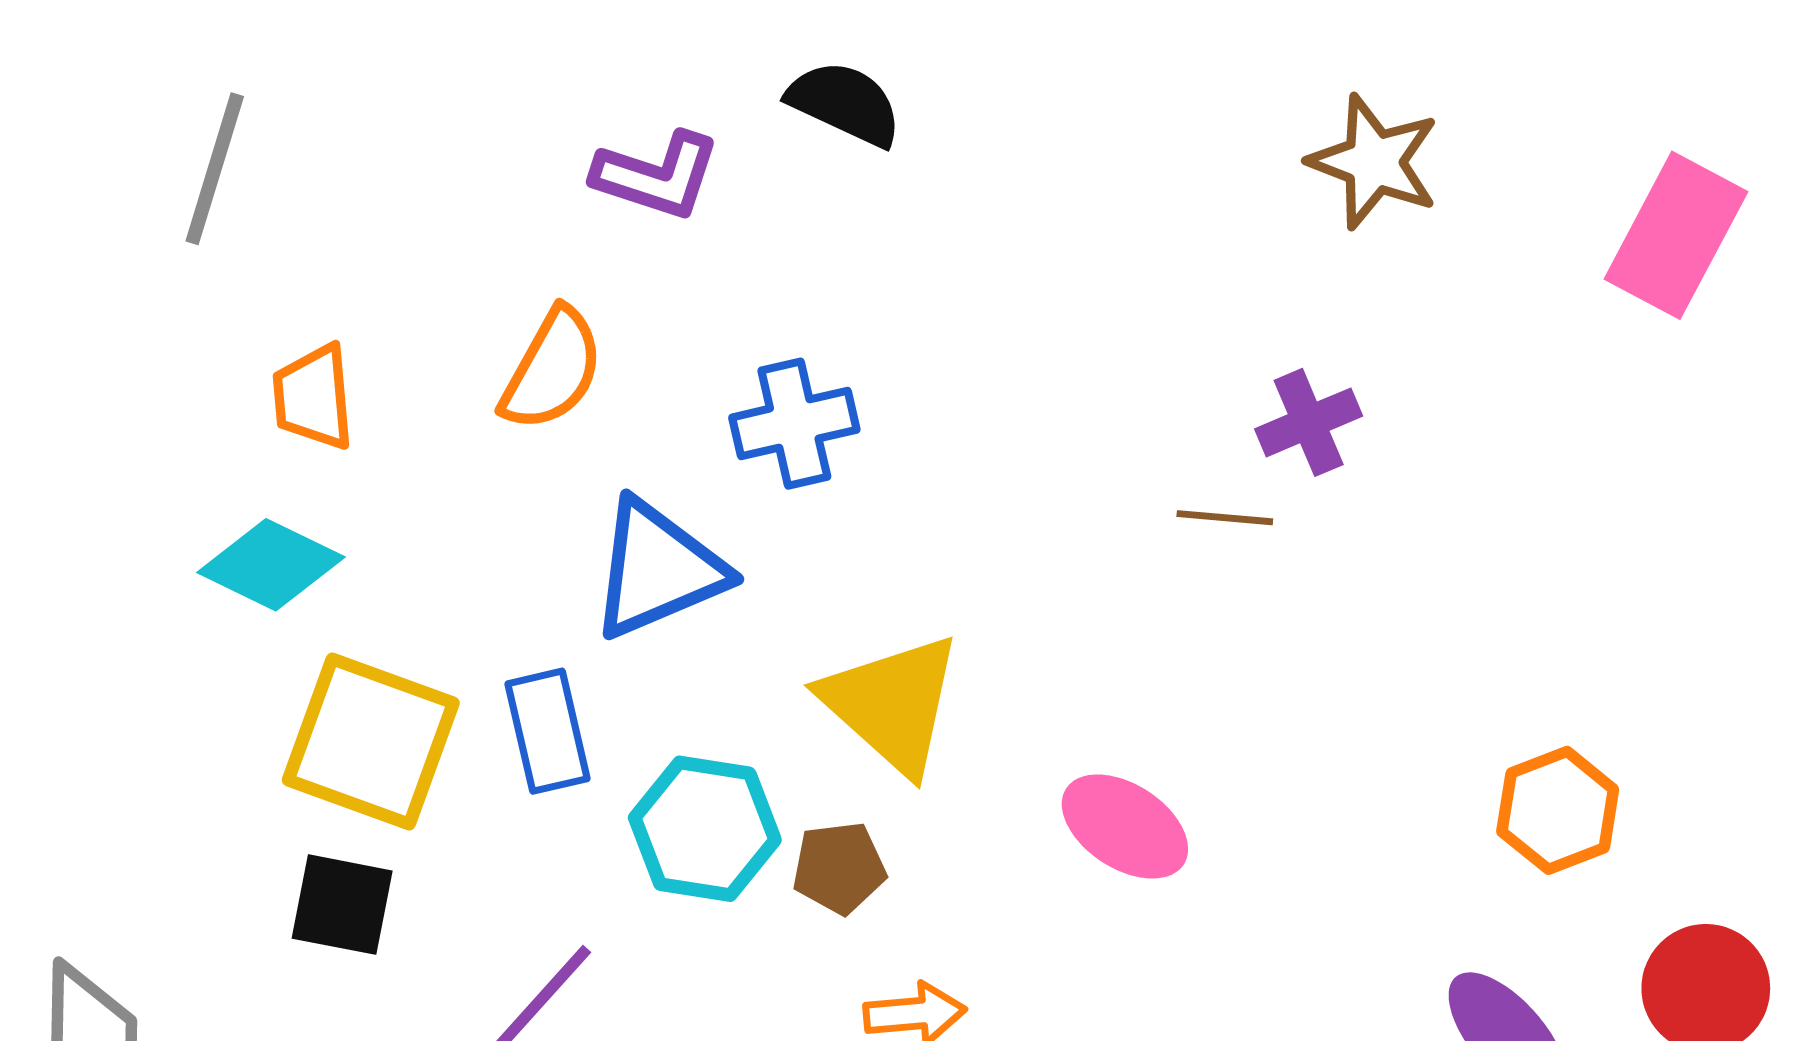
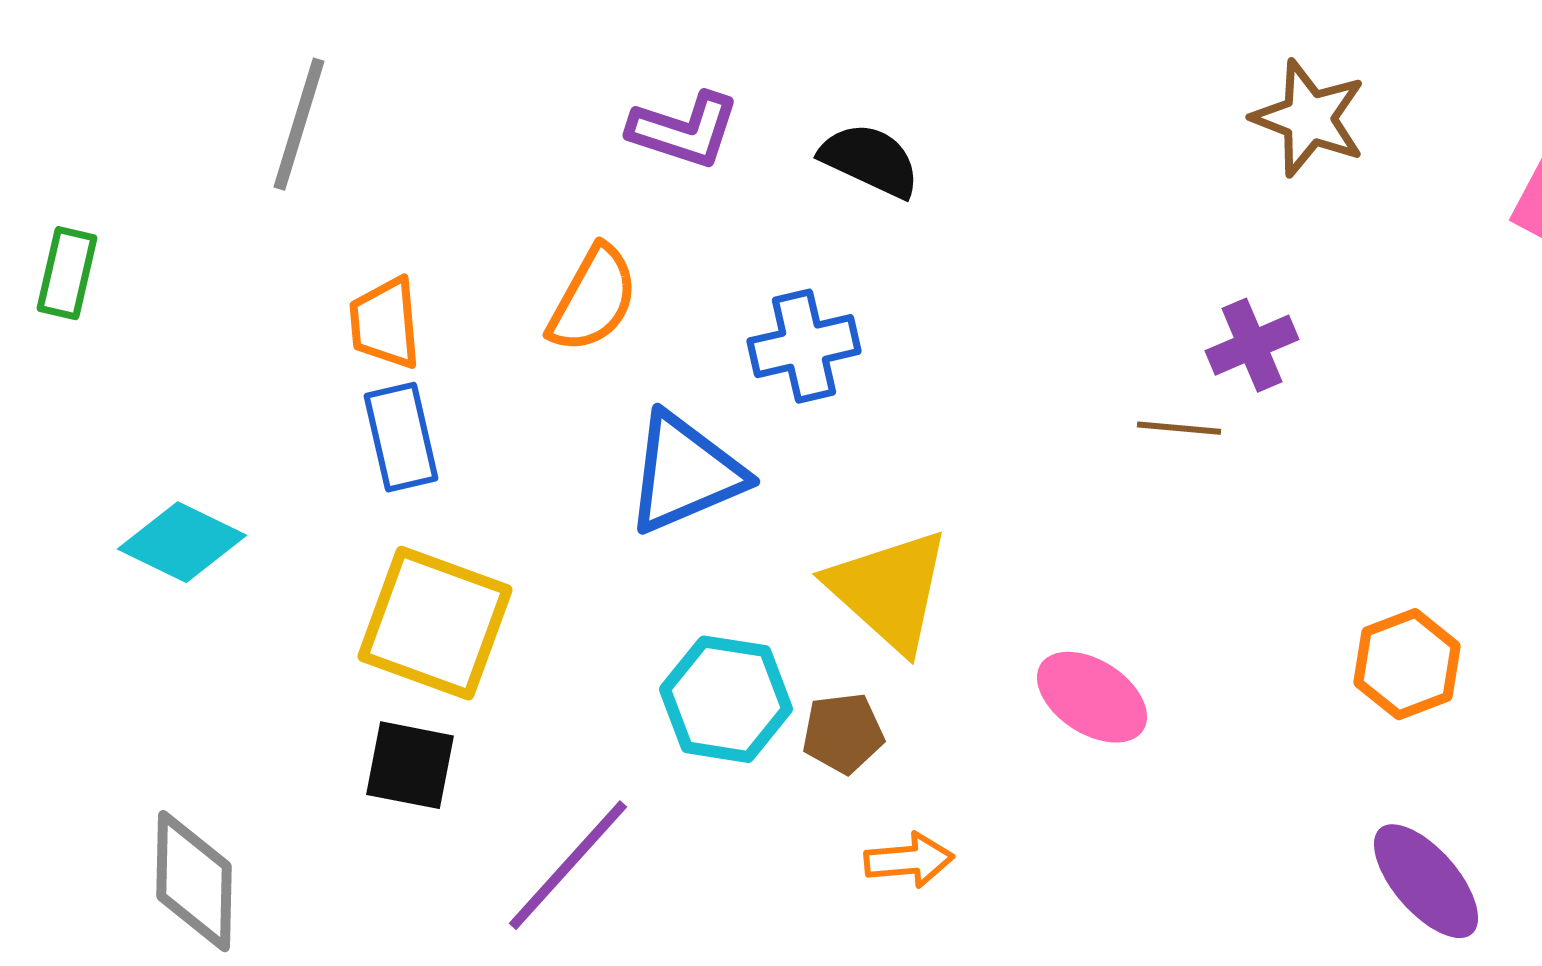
black semicircle: (845, 103) -> (870, 160), moved
cyan diamond: (271, 565) -> (182, 542), moved
blue rectangle: (548, 731) -> (401, 437), moved
orange hexagon: (1558, 810) -> (1407, 664), moved

